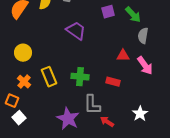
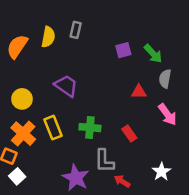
purple trapezoid: (76, 31) -> (66, 86), moved
red triangle: (123, 56) -> (139, 92), moved
orange cross: (24, 82) -> (23, 134), size x1.5
red rectangle: (113, 82) -> (129, 134), turned 40

